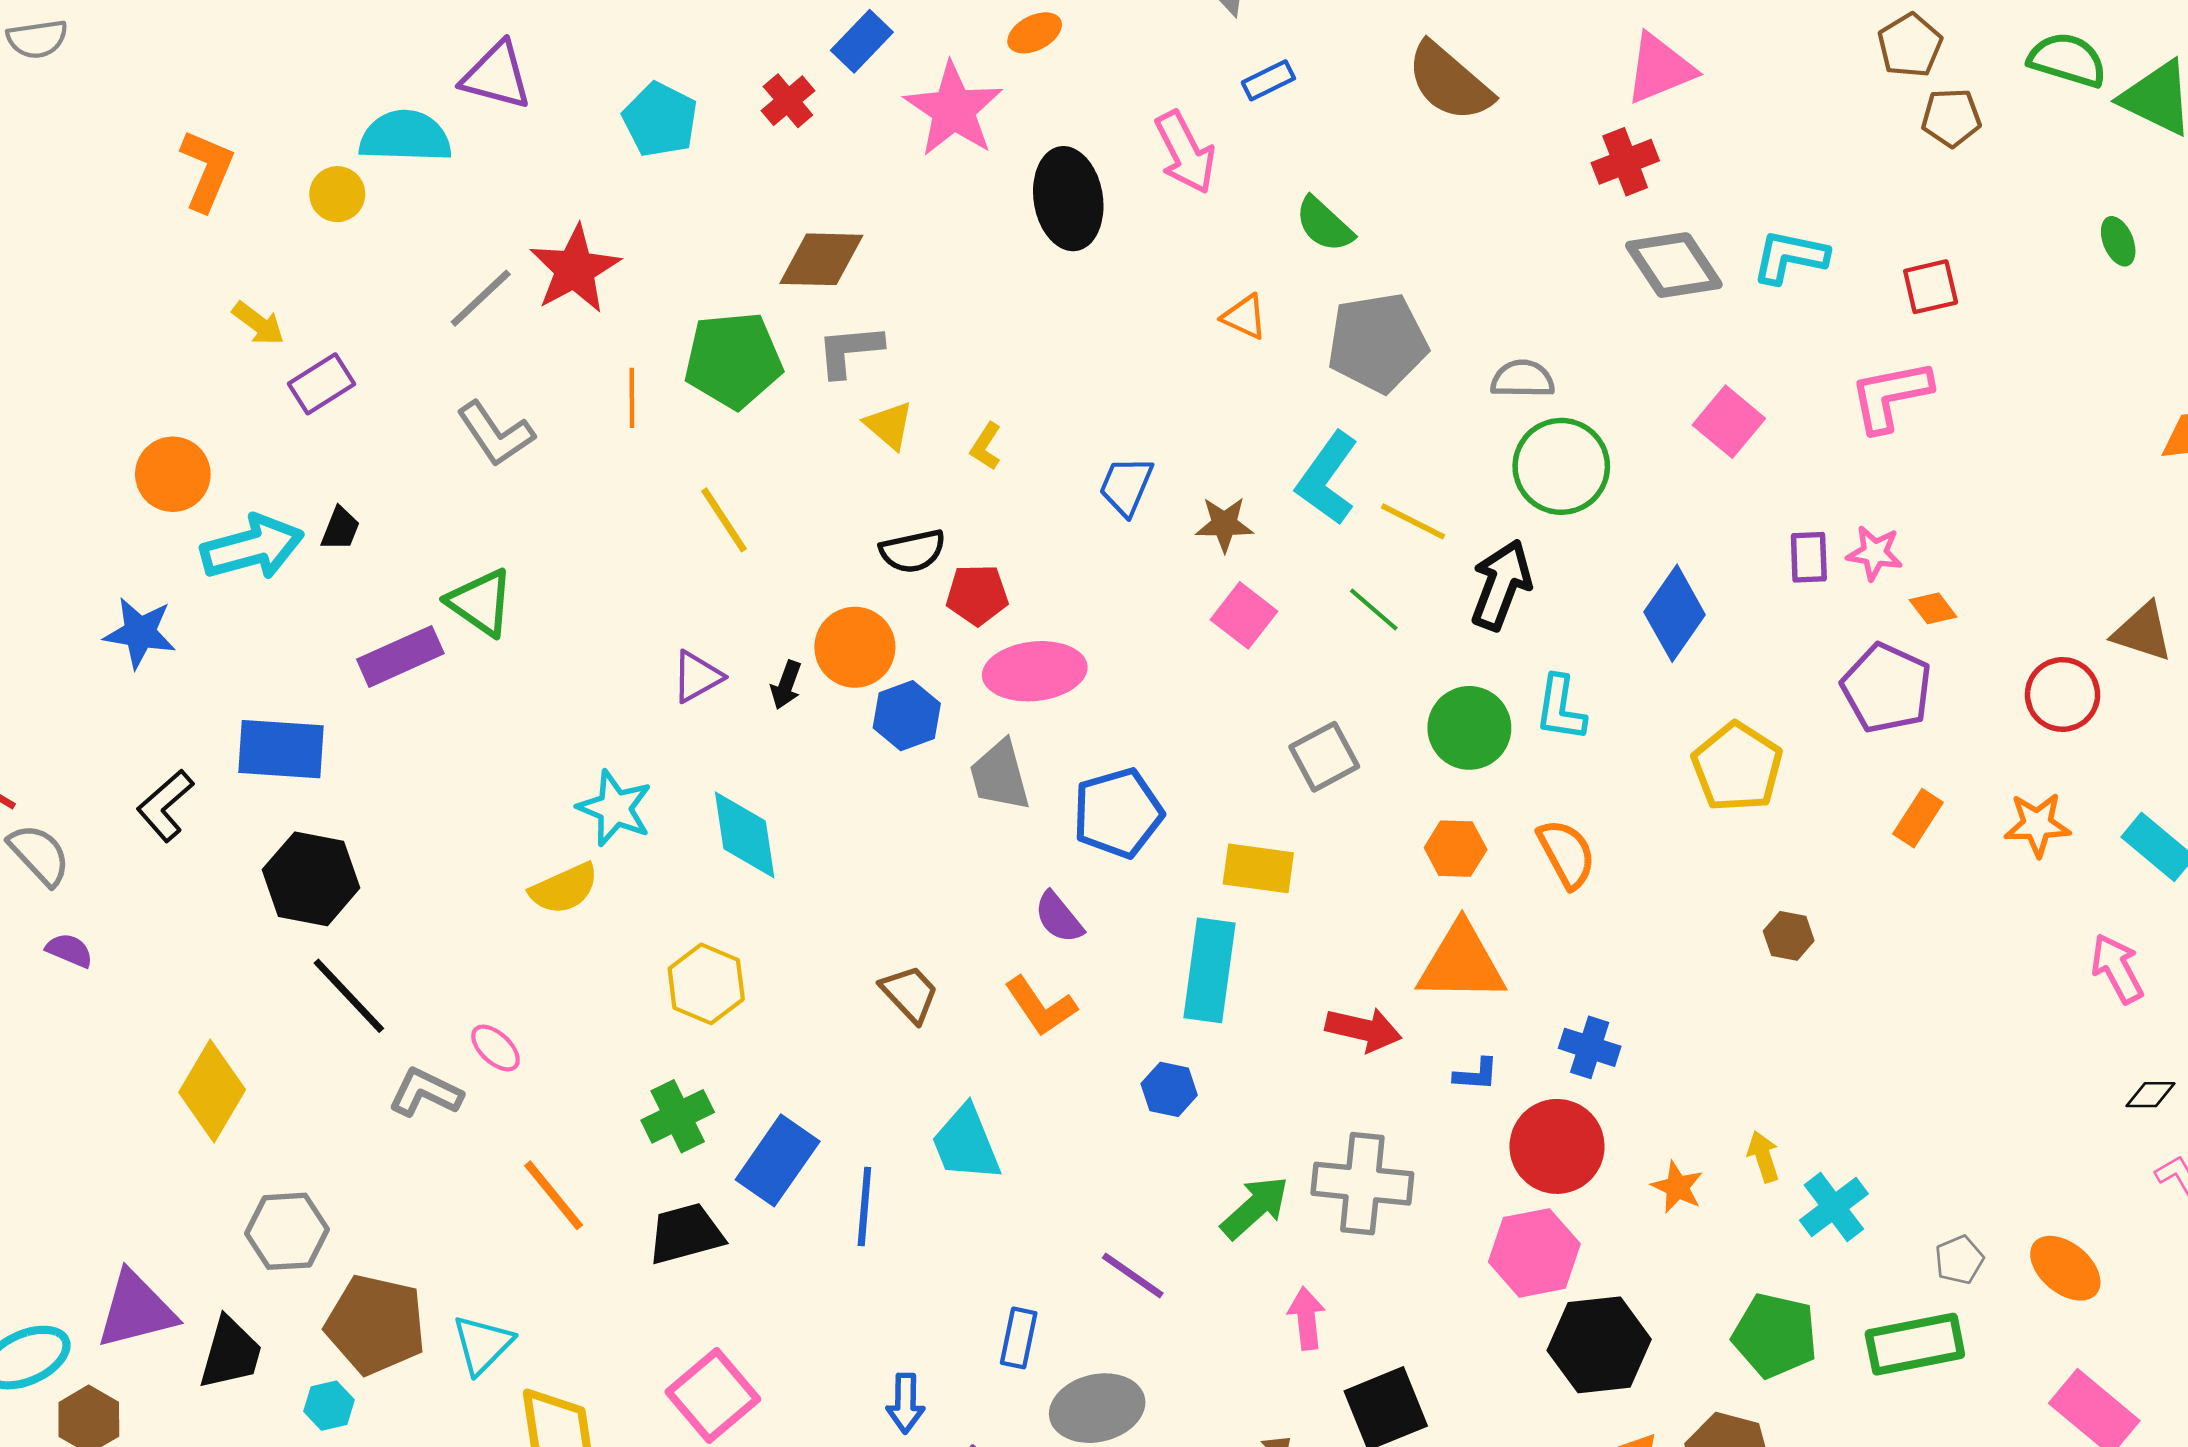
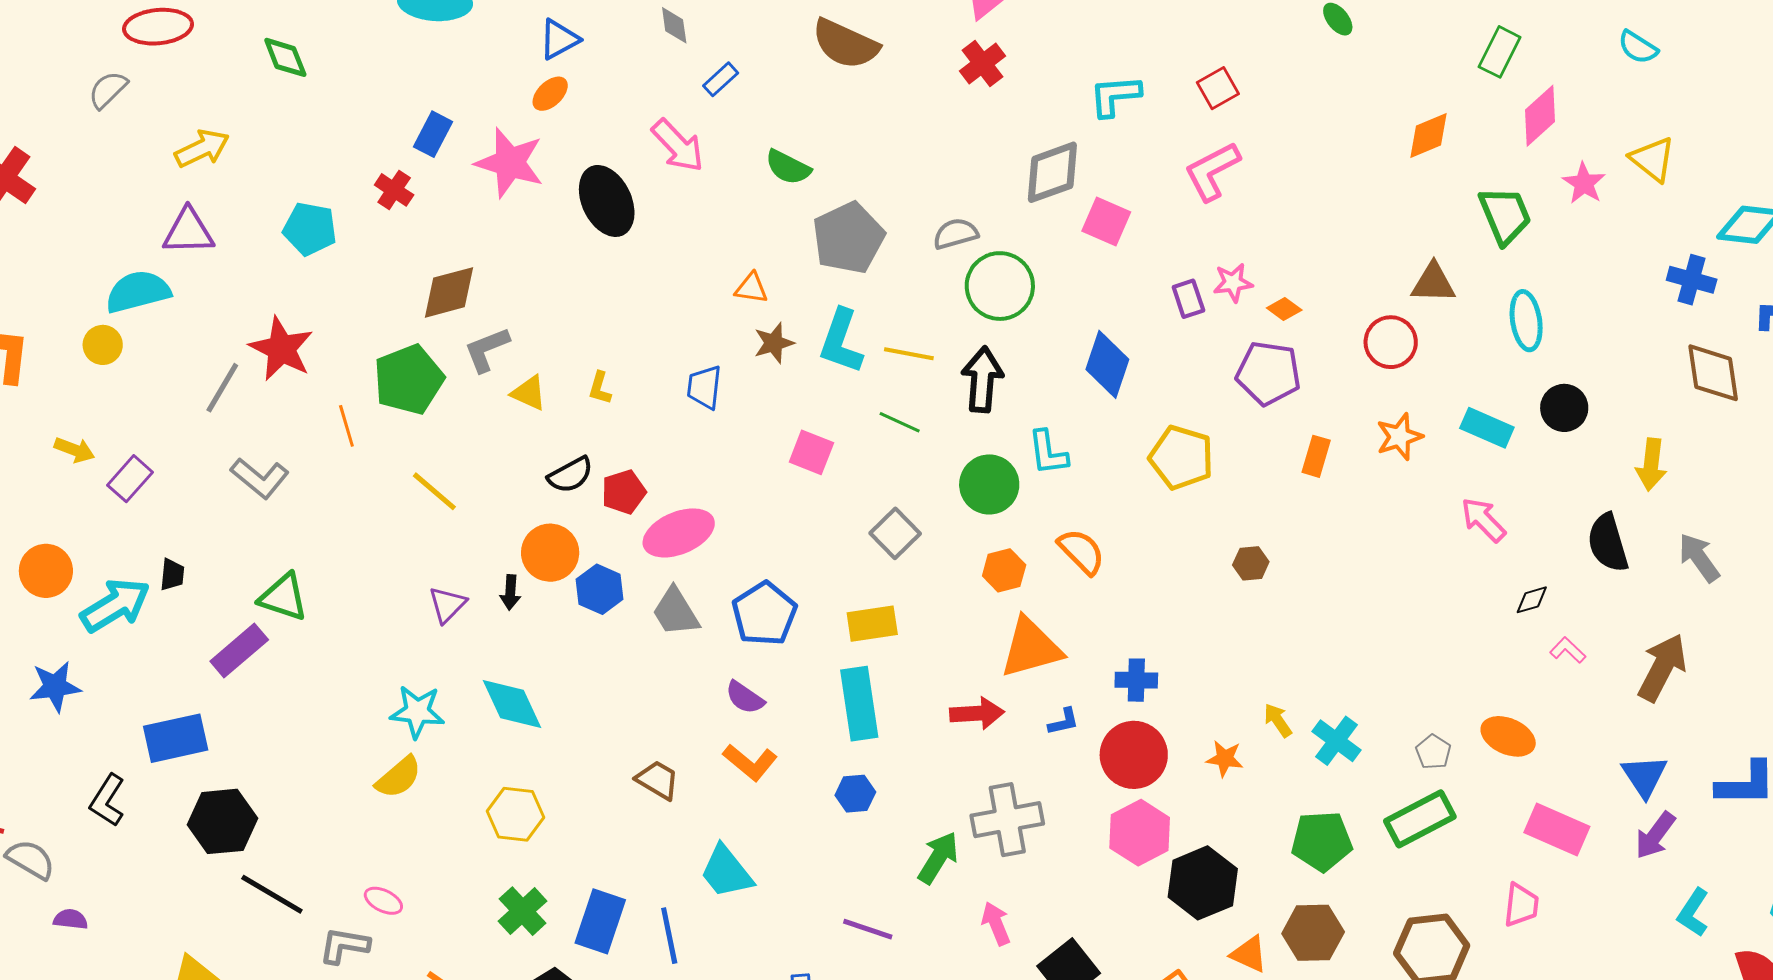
gray diamond: (1674, 265) -> (1052, 172), moved, turned -60
orange triangle: (1245, 317) -> (751, 288), moved
brown star: (1224, 524) -> (774, 343), moved

